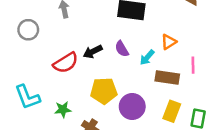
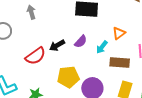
purple semicircle: (122, 49) -> (81, 42), turned -104

